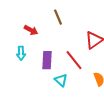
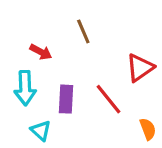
cyan arrow: (21, 53) -> (25, 88), size x1.5
cyan triangle: (61, 80) -> (41, 131), moved

